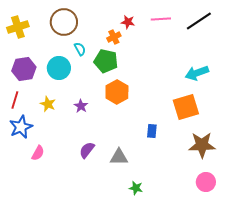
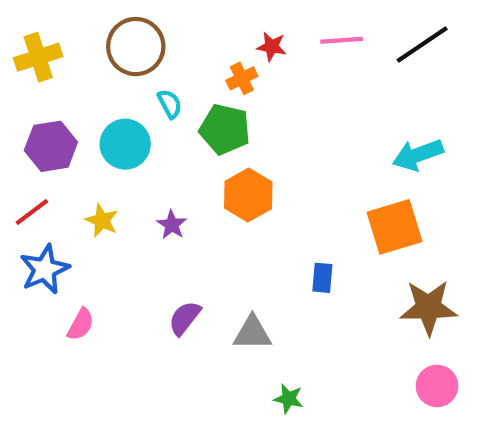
red line: (15, 100) -> (32, 212), turned 36

